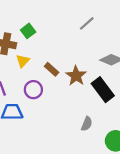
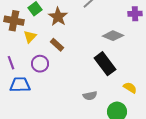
brown star: (76, 76) -> (58, 17), moved
gray semicircle: (87, 124) -> (90, 96), turned 56

